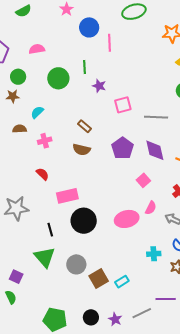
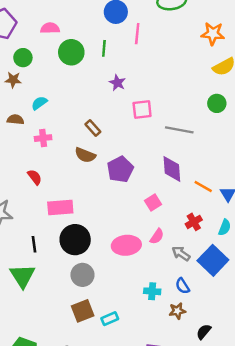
green line: (85, 67) -> (104, 48), moved
green circle: (58, 78) -> (71, 52), moved
purple pentagon: (123, 148) -> (120, 169), moved
gray circle: (76, 264) -> (82, 275), moved

